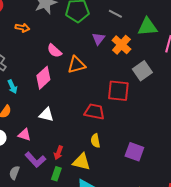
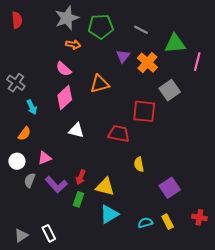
orange arrow: (22, 28) -> (73, 45), moved
pink semicircle: (54, 51) -> (64, 69), moved
white triangle: (46, 115) -> (76, 130), moved
pink triangle: (24, 135) -> (45, 158), turned -40
yellow semicircle: (95, 141) -> (139, 164), moved
purple square: (134, 152) -> (170, 188), moved, turned 36
gray semicircle: (14, 173) -> (30, 180), moved

